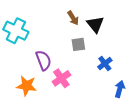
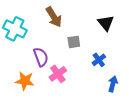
brown arrow: (73, 18) -> (54, 17), moved, size x1.5
black triangle: (95, 24) -> (106, 23), moved

